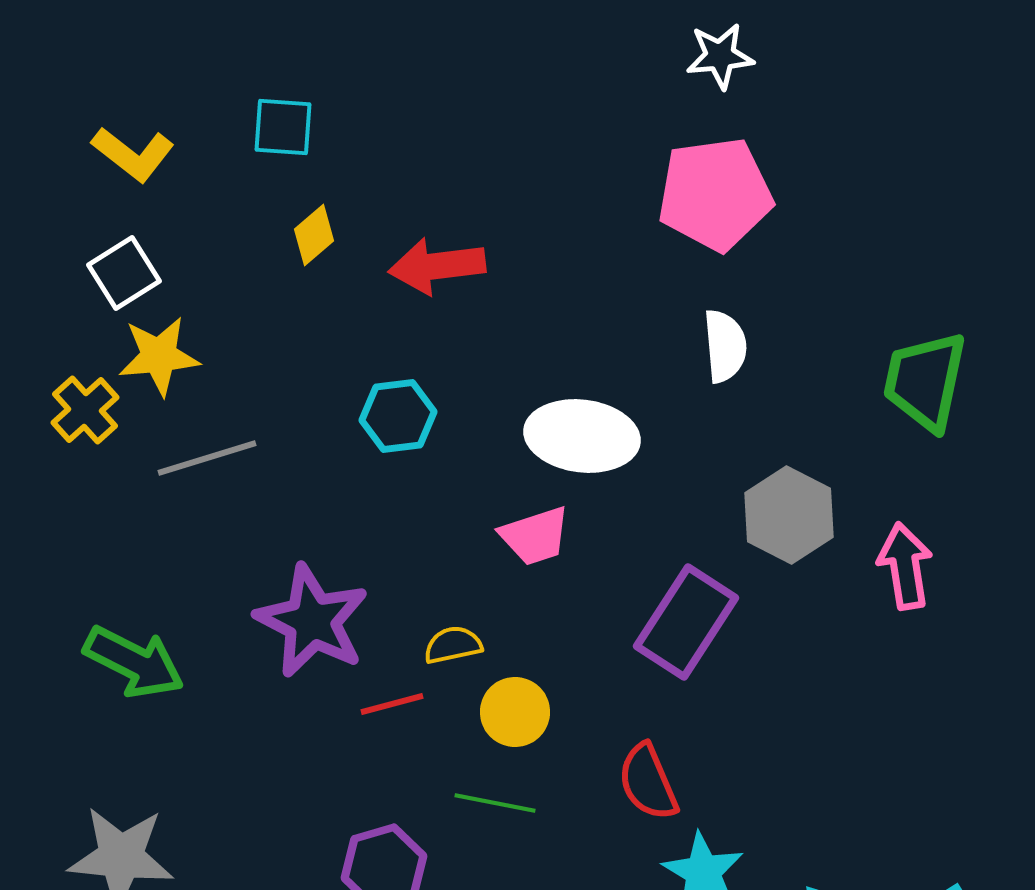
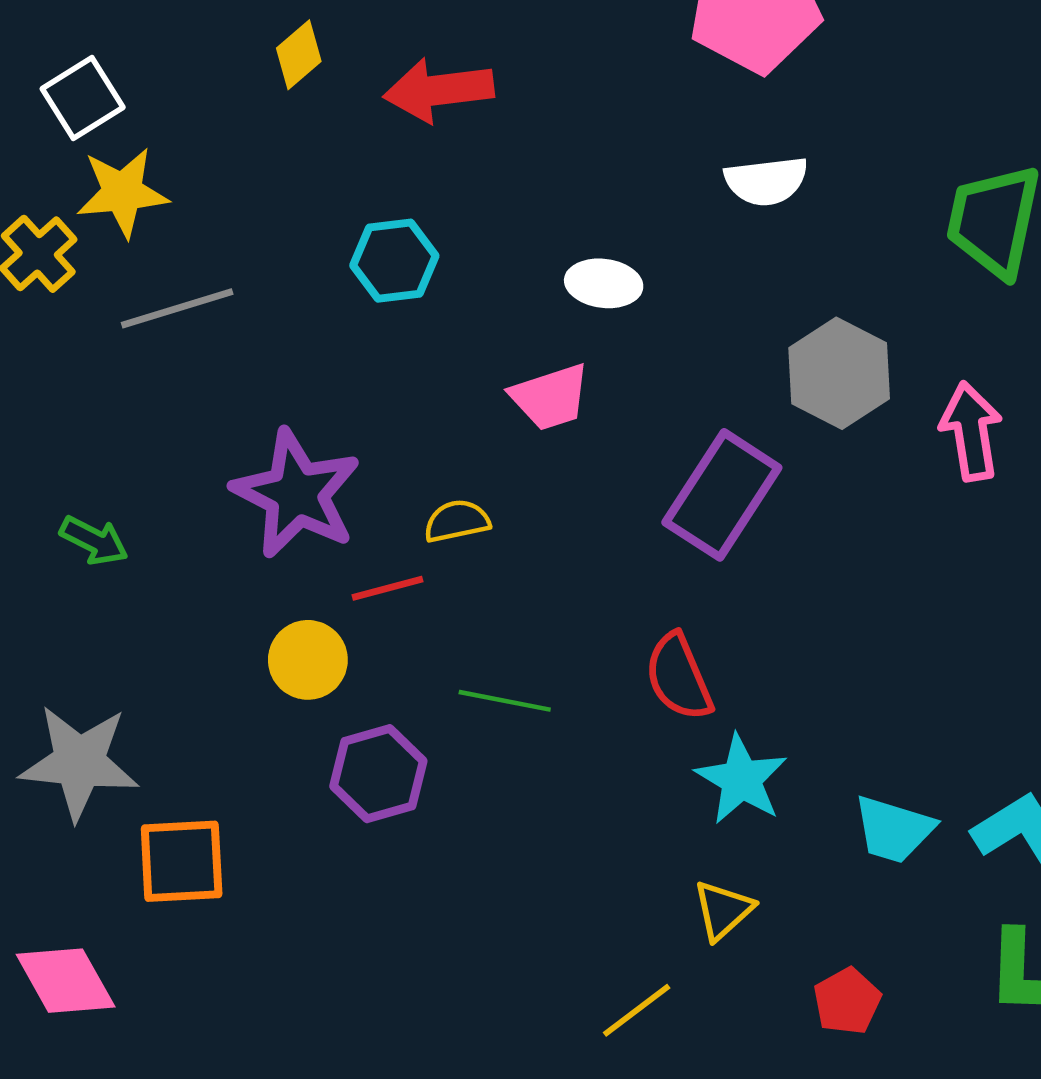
white semicircle: (725, 346) -> (766, 181), turned 88
white ellipse: (582, 436) -> (604, 283), size x0.6
green arrow: (134, 662) -> (94, 540), size x0.6
yellow circle: (515, 712) -> (308, 660), moved

